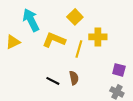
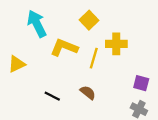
yellow triangle: (13, 42) -> (17, 64), moved
brown semicircle: (74, 78) -> (88, 93), turned -40
black line: (53, 81) -> (52, 96), moved

